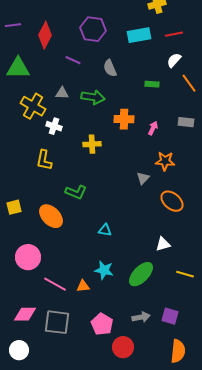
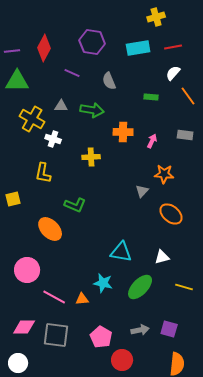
purple line: (13, 25) -> (12, 51), moved
yellow square: (14, 207) -> (13, 199), moved
cyan triangle: (105, 230) -> (121, 252), moved, size x1.6

